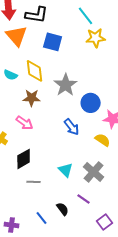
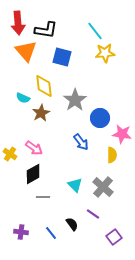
cyan semicircle: (11, 75) -> (23, 98), moved
brown star: (32, 98) -> (41, 113), turned -30
pink arrow: (25, 123) -> (34, 148), moved
yellow semicircle: (103, 140) -> (112, 155), turned 56
purple cross: (12, 225) -> (21, 232), moved

